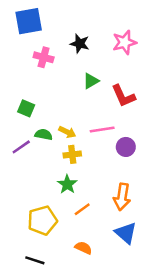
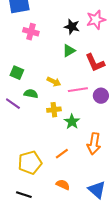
black star: (80, 44) -> (72, 27), moved
yellow arrow: (67, 132) -> (54, 82), moved
purple line: (21, 147) -> (13, 104), turned 70
purple circle: (126, 147) -> (101, 96), moved
green star: (67, 184) -> (72, 122), moved
blue triangle: (126, 233) -> (97, 190), moved

